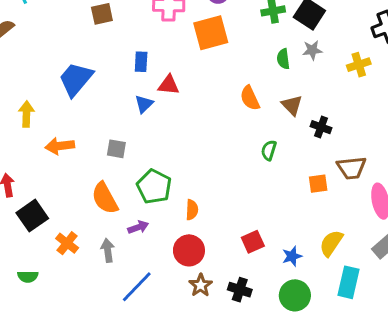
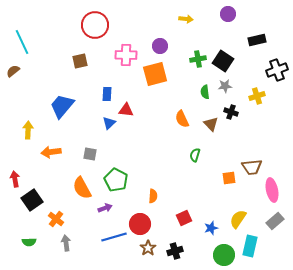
black cross: (321, 127) -> (231, 112), moved
orange semicircle: (192, 210) -> (153, 196), moved
gray arrow: (108, 250) -> (66, 243), moved
blue line: (137, 287) -> (114, 237), moved, turned 30
black cross: (240, 290) -> (175, 251), turned -35
green circle: (295, 295) -> (224, 255), moved

